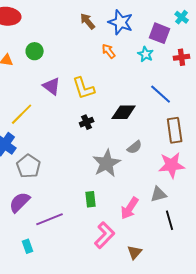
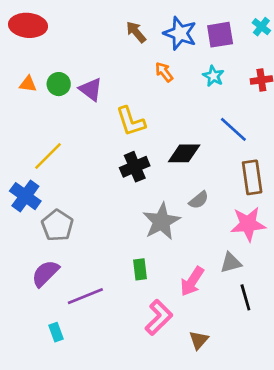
purple square: (160, 33) -> (220, 35), moved, turned -30
green circle: (35, 51) -> (59, 84), moved
purple triangle: (52, 86) -> (91, 89), moved
black cross: (87, 122) -> (135, 167), size x1.5

